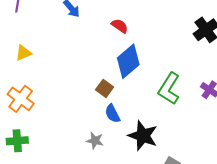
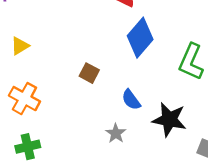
brown square: (105, 88) -> (89, 73), moved
gray star: (95, 141) -> (116, 133), turned 30

